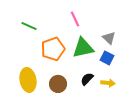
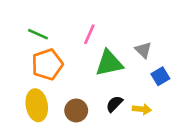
pink line: (75, 19) -> (89, 34), moved, turned 49
orange pentagon: (53, 49) -> (47, 64), moved
blue square: (107, 58) -> (160, 76), moved, turned 32

